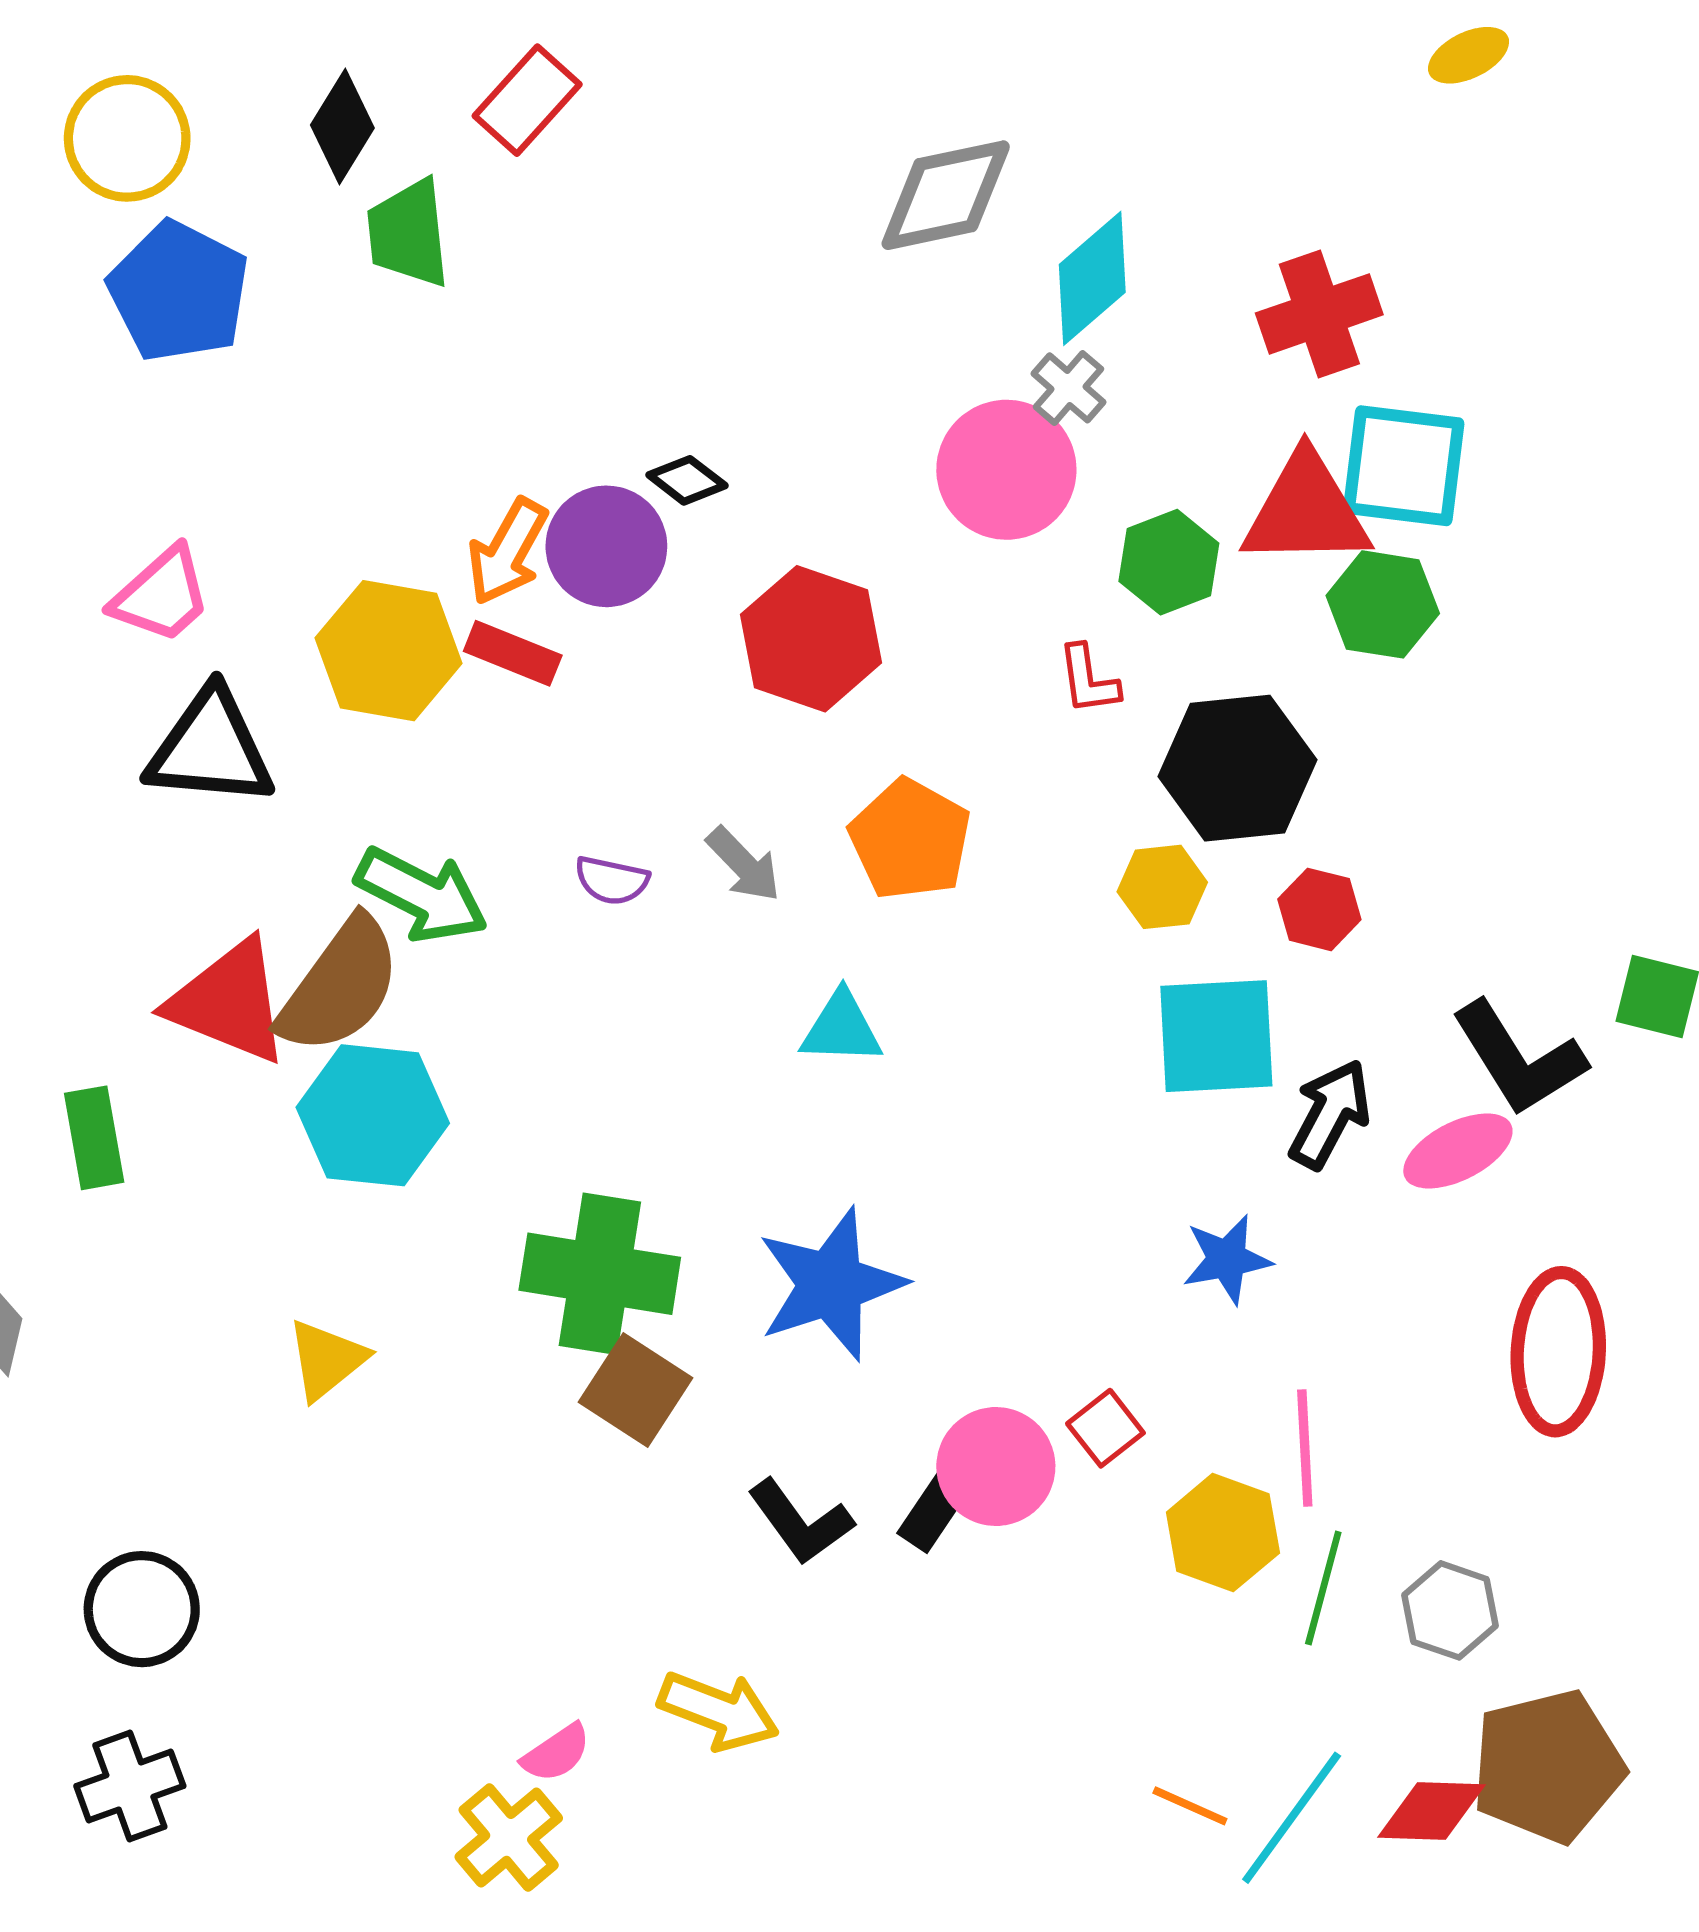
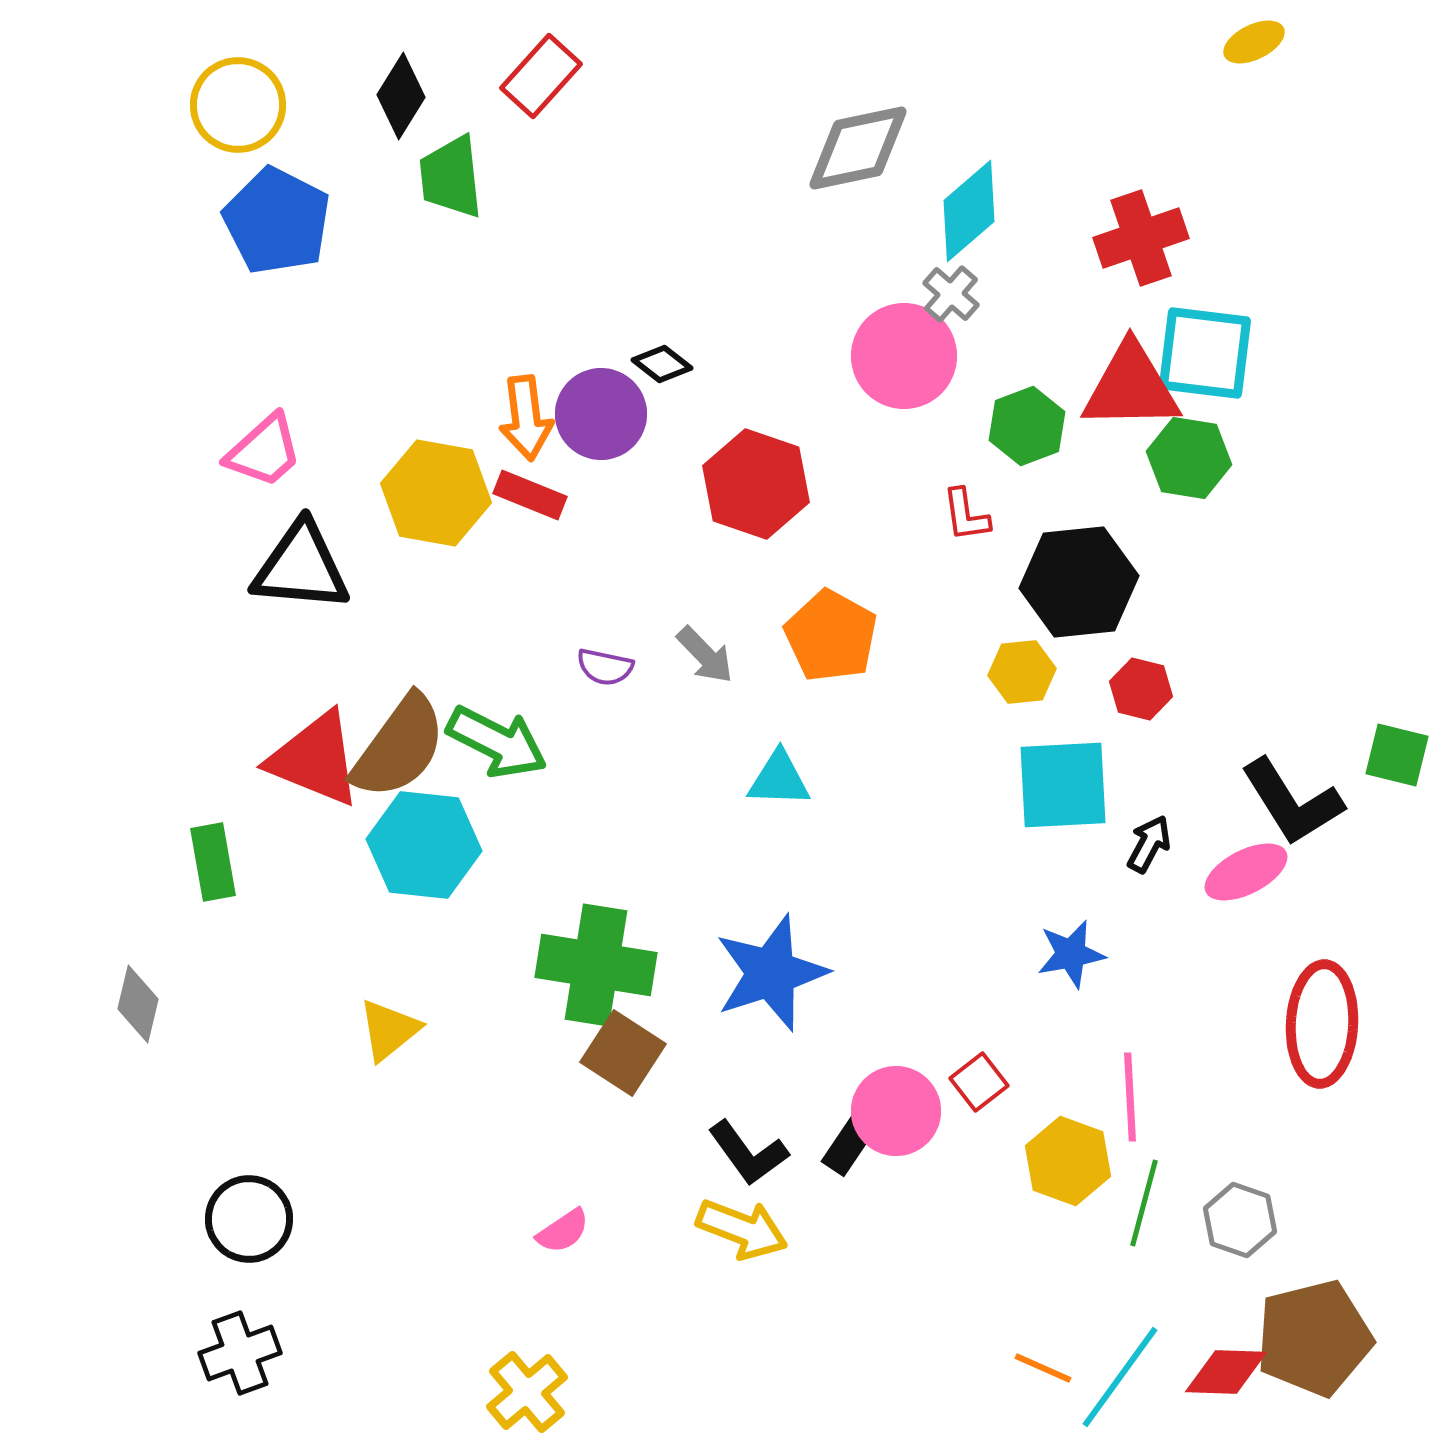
orange arrow: (507, 552) -> (526, 418), turned -36
green arrow: (422, 895) -> (497, 742), moved
black arrow: (1330, 1114) -> (1149, 844), size x0.7
yellow arrow: (719, 1711) -> (742, 1229), moved
pink semicircle: (556, 1753) -> (563, 1231), moved

